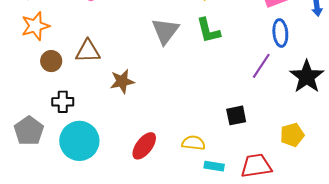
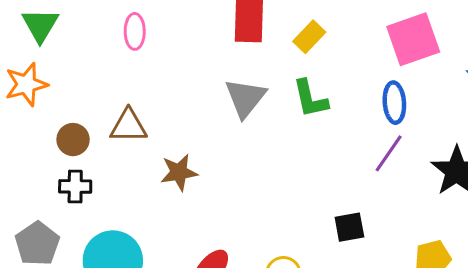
orange star: (35, 26) -> (26, 84), moved
blue ellipse: (280, 33) -> (394, 103), moved
black cross: (63, 102) -> (75, 186), moved

